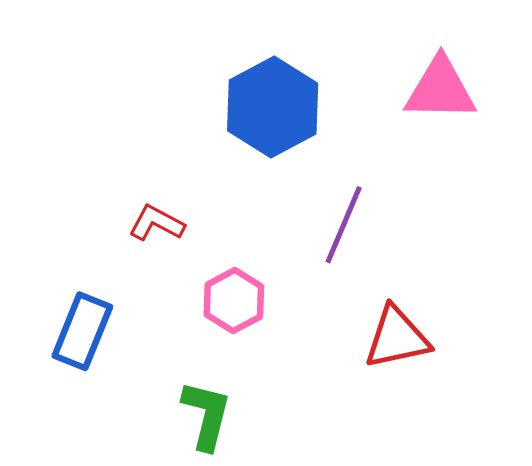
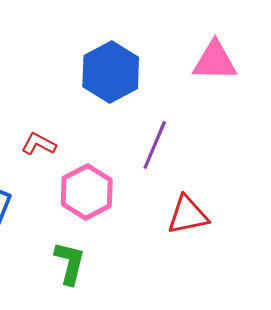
pink hexagon: (234, 301) -> (87, 192), size x1.4

